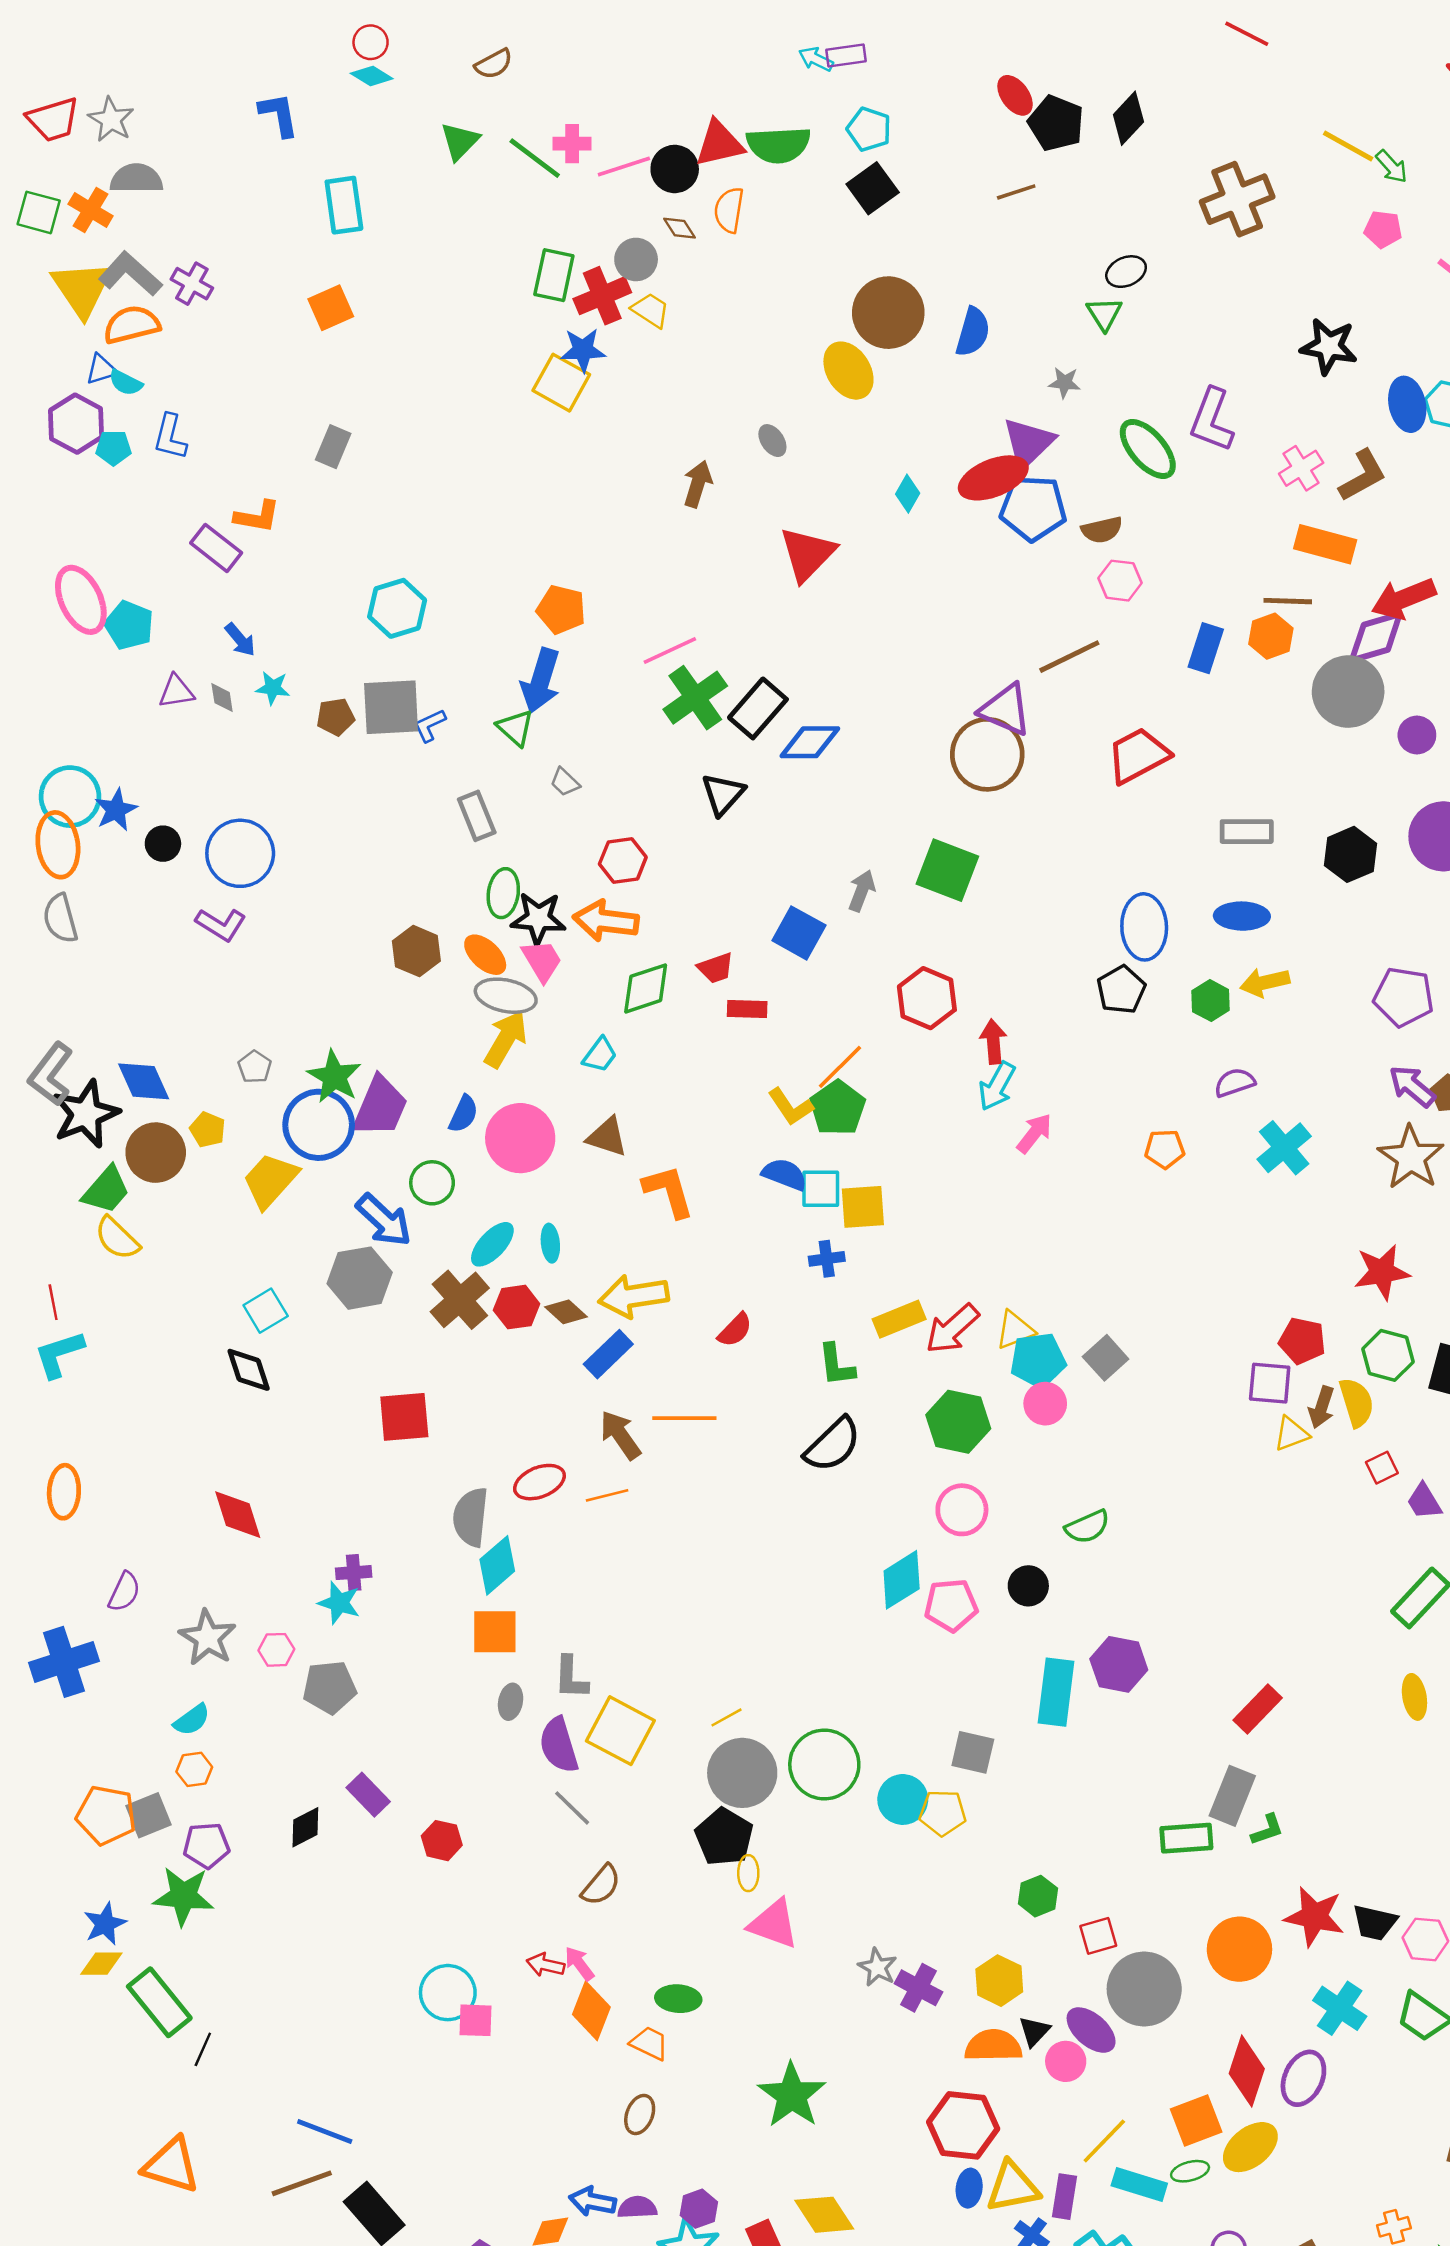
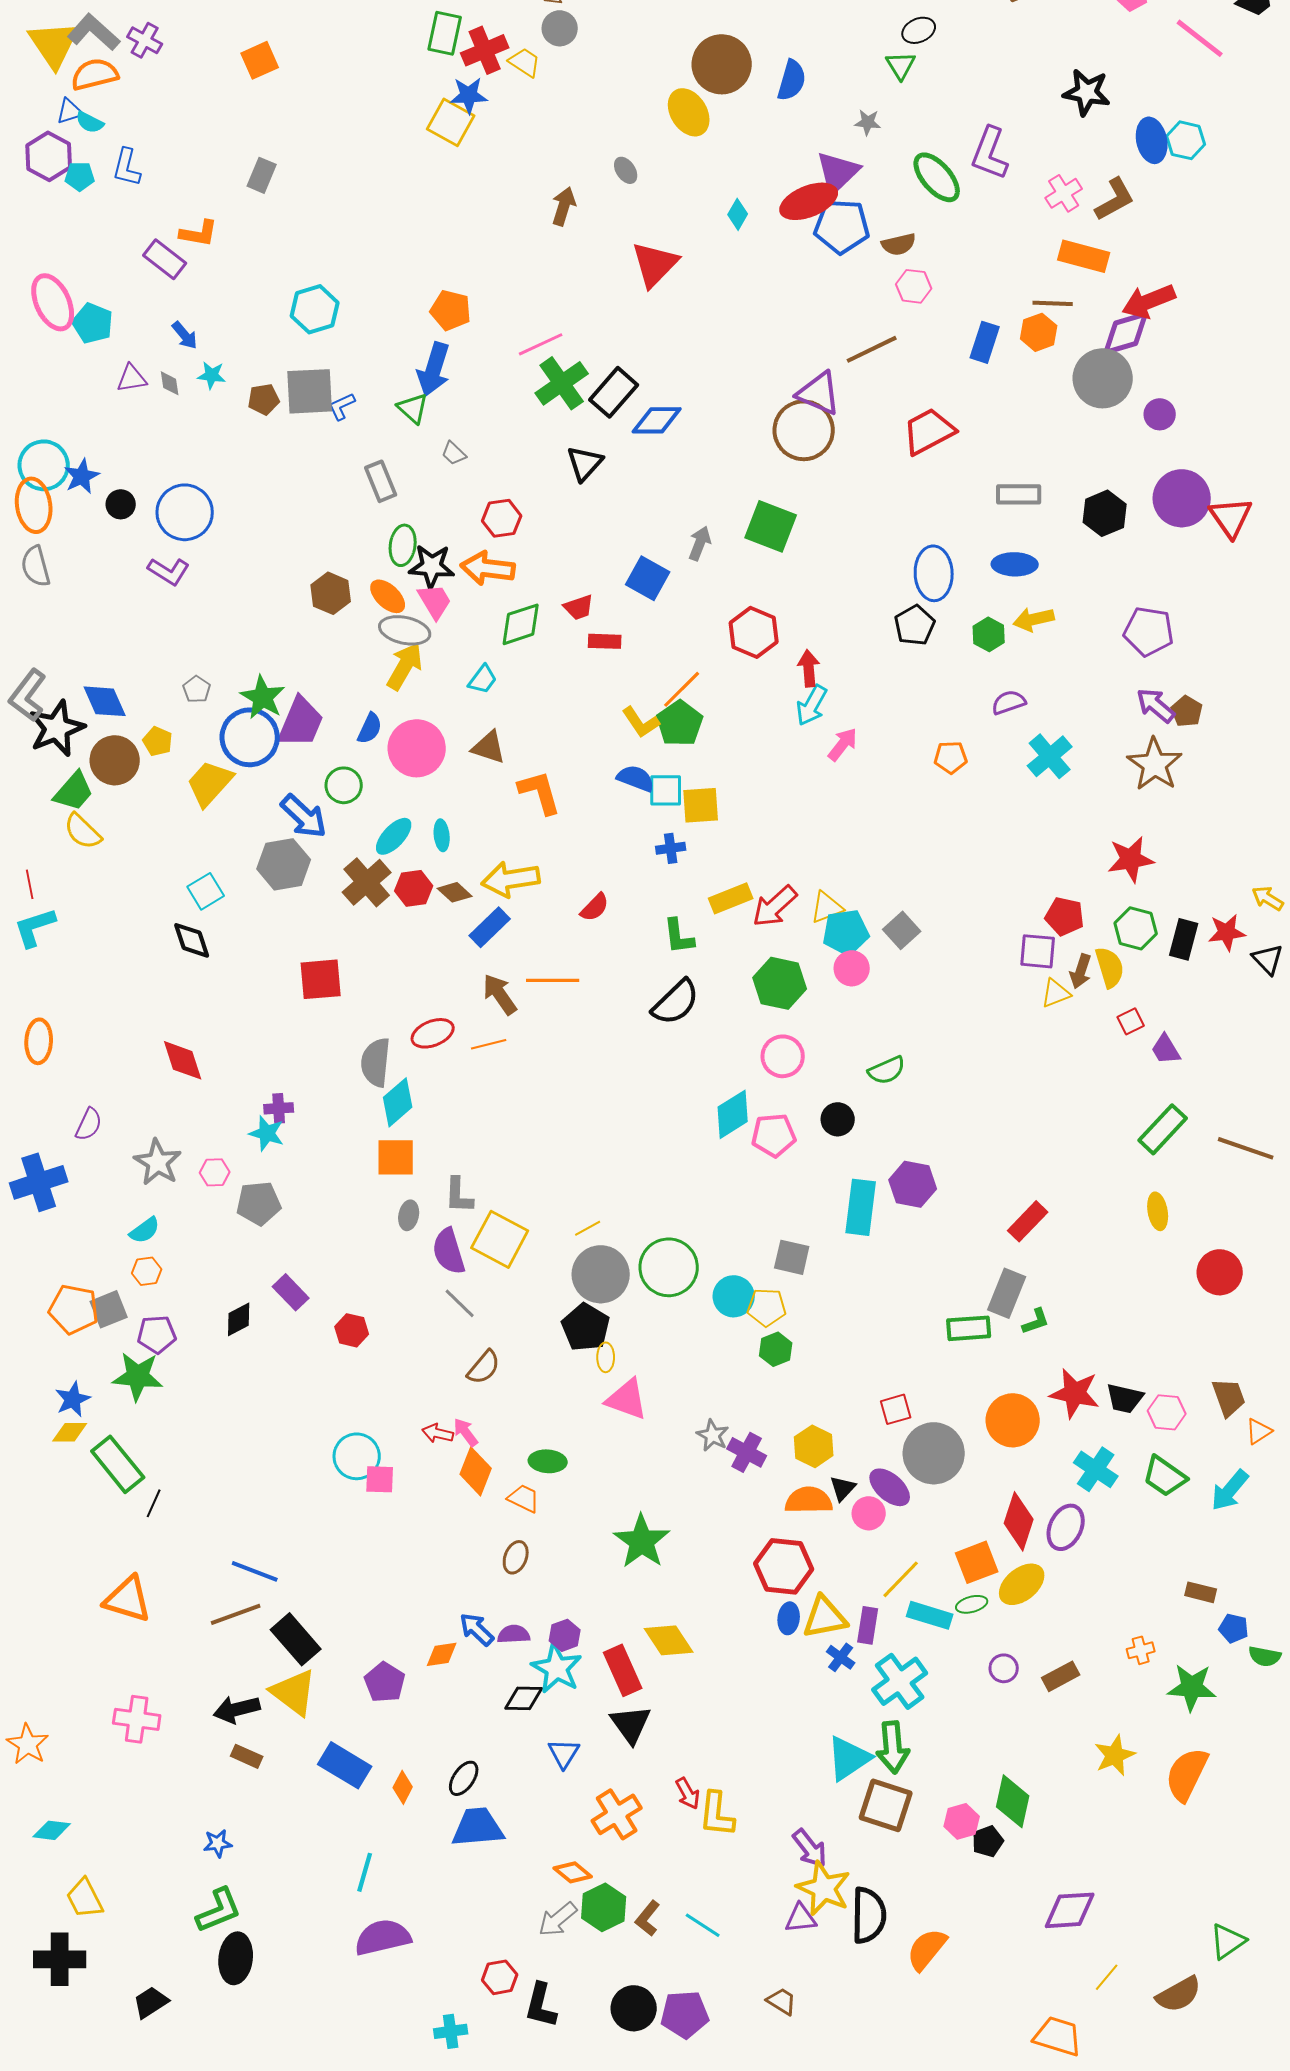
gray circle: (636, 259) -> (560, 28), moved
green hexagon: (1038, 1896) -> (776, 1349), moved
blue arrow: (593, 2201) -> (477, 1629), turned 33

